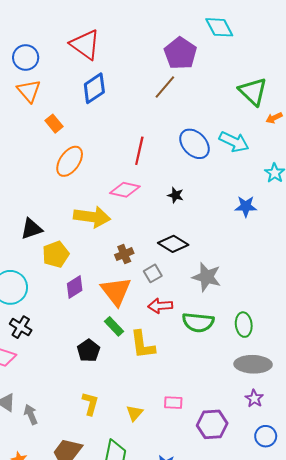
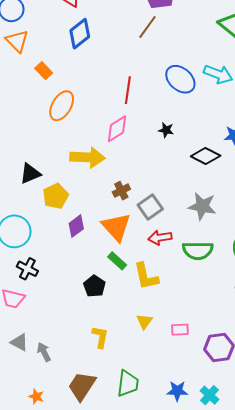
pink diamond: (125, 190) -> (117, 129), turned -40
black diamond: (173, 244) -> (206, 156), moved
gray square: (153, 273) -> (150, 207), size x1.4
yellow triangle: (135, 413) -> (144, 322), moved

